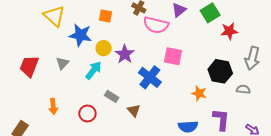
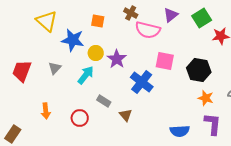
black hexagon: (220, 71) -> (199, 70), moved
orange star: (199, 93) -> (206, 98), moved

